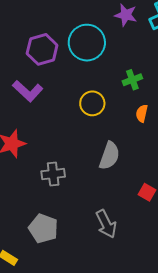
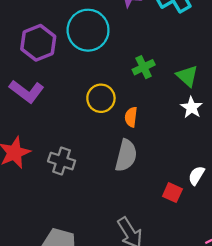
orange semicircle: (142, 113) -> (131, 117), moved
gray cross: (53, 174) -> (62, 161), moved, turned 30

